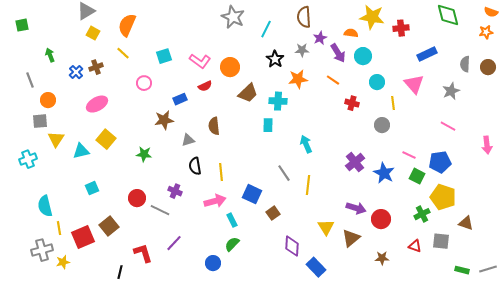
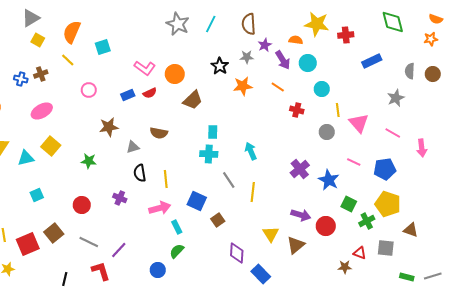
cyan line: (266, 29) -> (211, 24), moved
cyan square: (164, 56) -> (103, 47), moved
blue cross: (76, 72) -> (21, 79), turned -32
pink triangle: (414, 84) -> (359, 123), moved
blue rectangle: (180, 99) -> (128, 95), moved
cyan cross: (278, 101) -> (209, 154), moved
brown semicircle: (214, 126) -> (159, 133), turned -72
pink arrow: (487, 145) -> (422, 148), moved
green square: (417, 176) -> (349, 204), moved
gray line: (160, 210) -> (89, 242), moved
red L-shape: (143, 253) -> (101, 271), moved
brown star: (382, 258) -> (345, 267), moved

